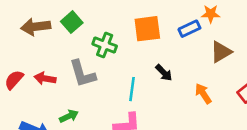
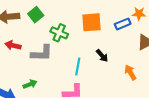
gray L-shape: (82, 74) -> (42, 53), turned -75
red arrow: (45, 78) -> (13, 45), moved

